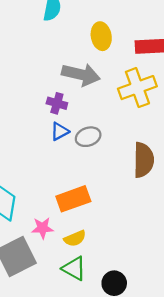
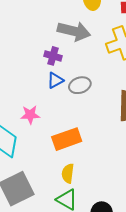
pink star: (42, 228) -> (30, 115), moved
yellow semicircle: (75, 238) -> (68, 173), turned 120

